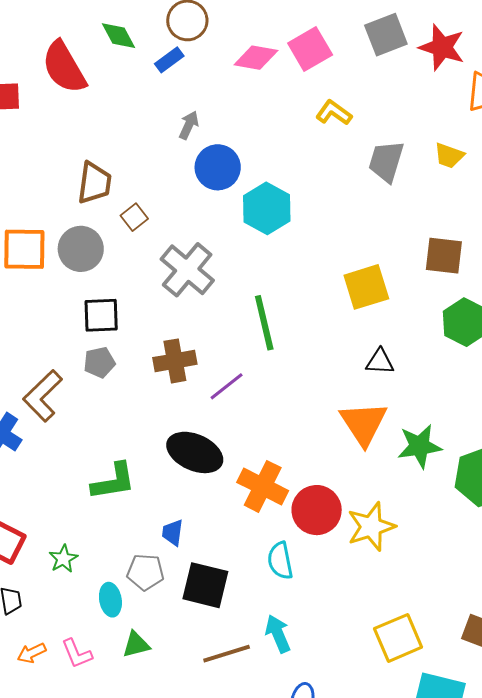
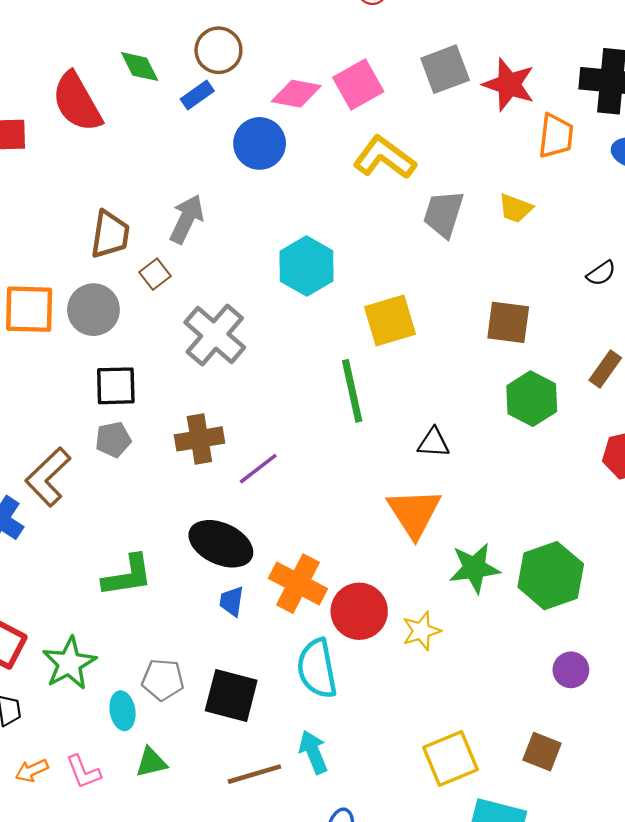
yellow L-shape: (334, 113) -> (384, 158), size x1.5
gray arrow: (189, 125) -> (187, 219), moved, size x1.5
blue circle: (218, 167) -> (260, 143), moved
yellow square: (366, 287) -> (390, 320), moved
green line: (264, 323) -> (352, 391), moved
green star: (420, 446) -> (474, 568), moved
yellow star: (371, 527) -> (421, 631), size x0.7
blue trapezoid: (173, 533) -> (232, 601), moved
green star: (63, 559) -> (69, 663), size x1.6
cyan semicircle: (280, 561) -> (317, 669), size x1.4

